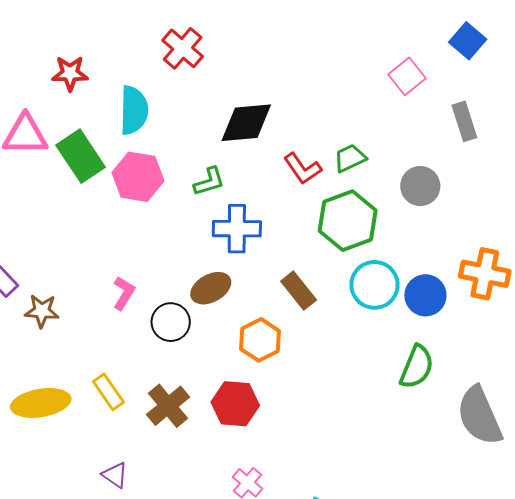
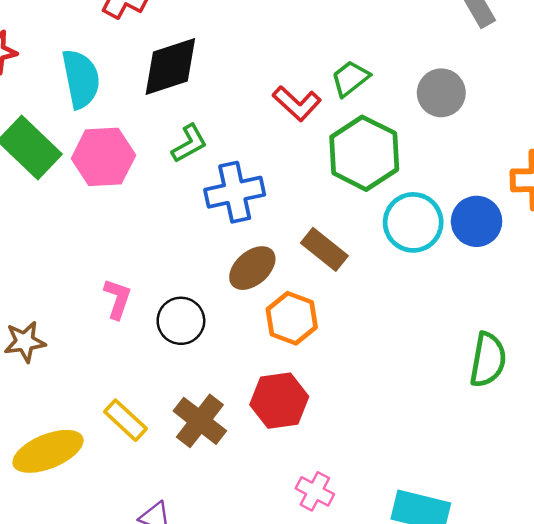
black diamond: (246, 123) -> (170, 67), moved
brown ellipse: (211, 288) -> (252, 268), moved
green semicircle: (417, 367) -> (488, 360), moved

